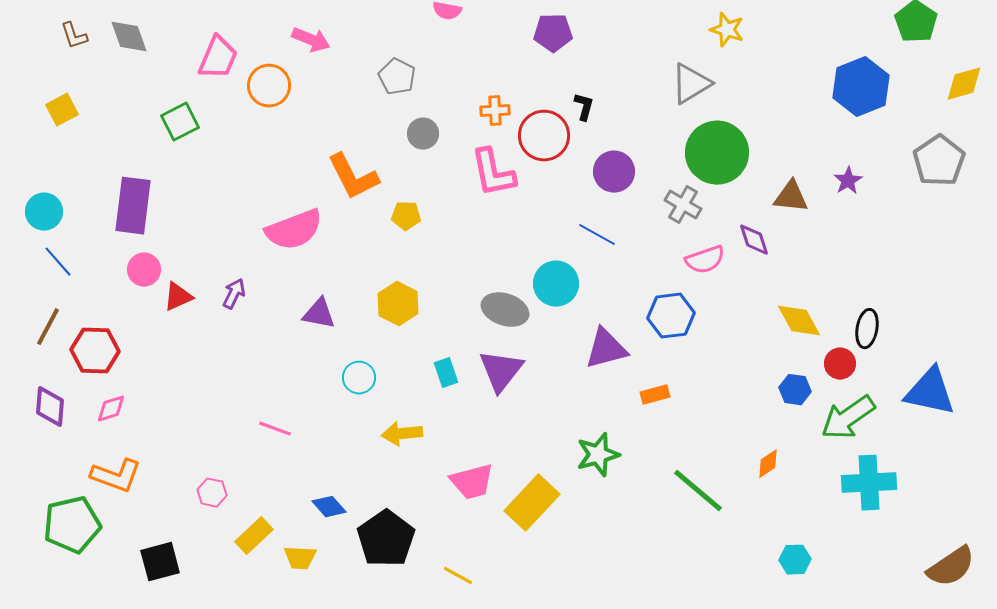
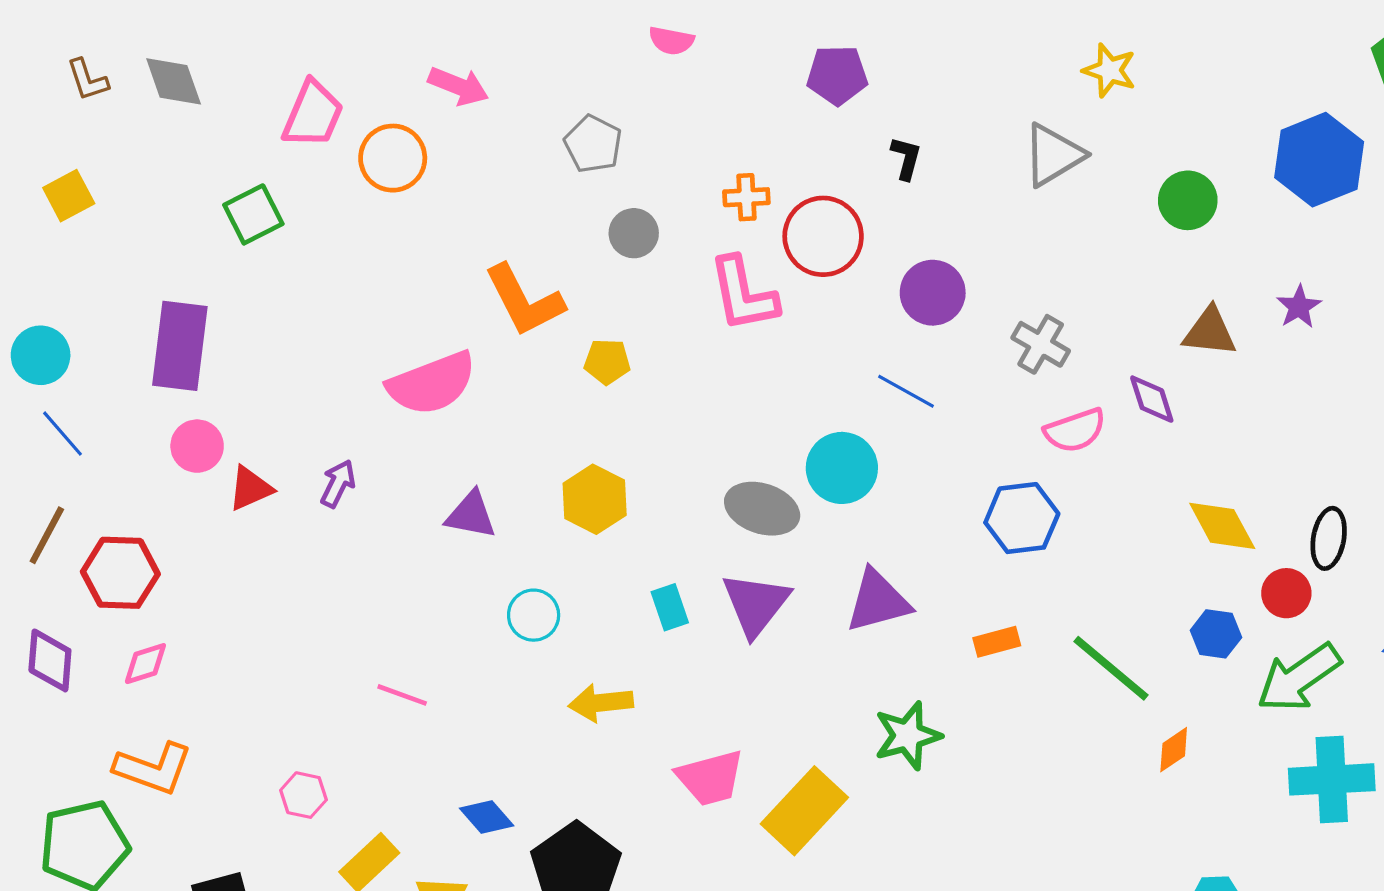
black L-shape: (584, 107) -> (906, 158), moved
green circle: (717, 153) -> (1188, 200), moved, size x0.6
purple triangle: (606, 349) -> (878, 601), moved
green line: (698, 491) -> (1111, 668), moved

